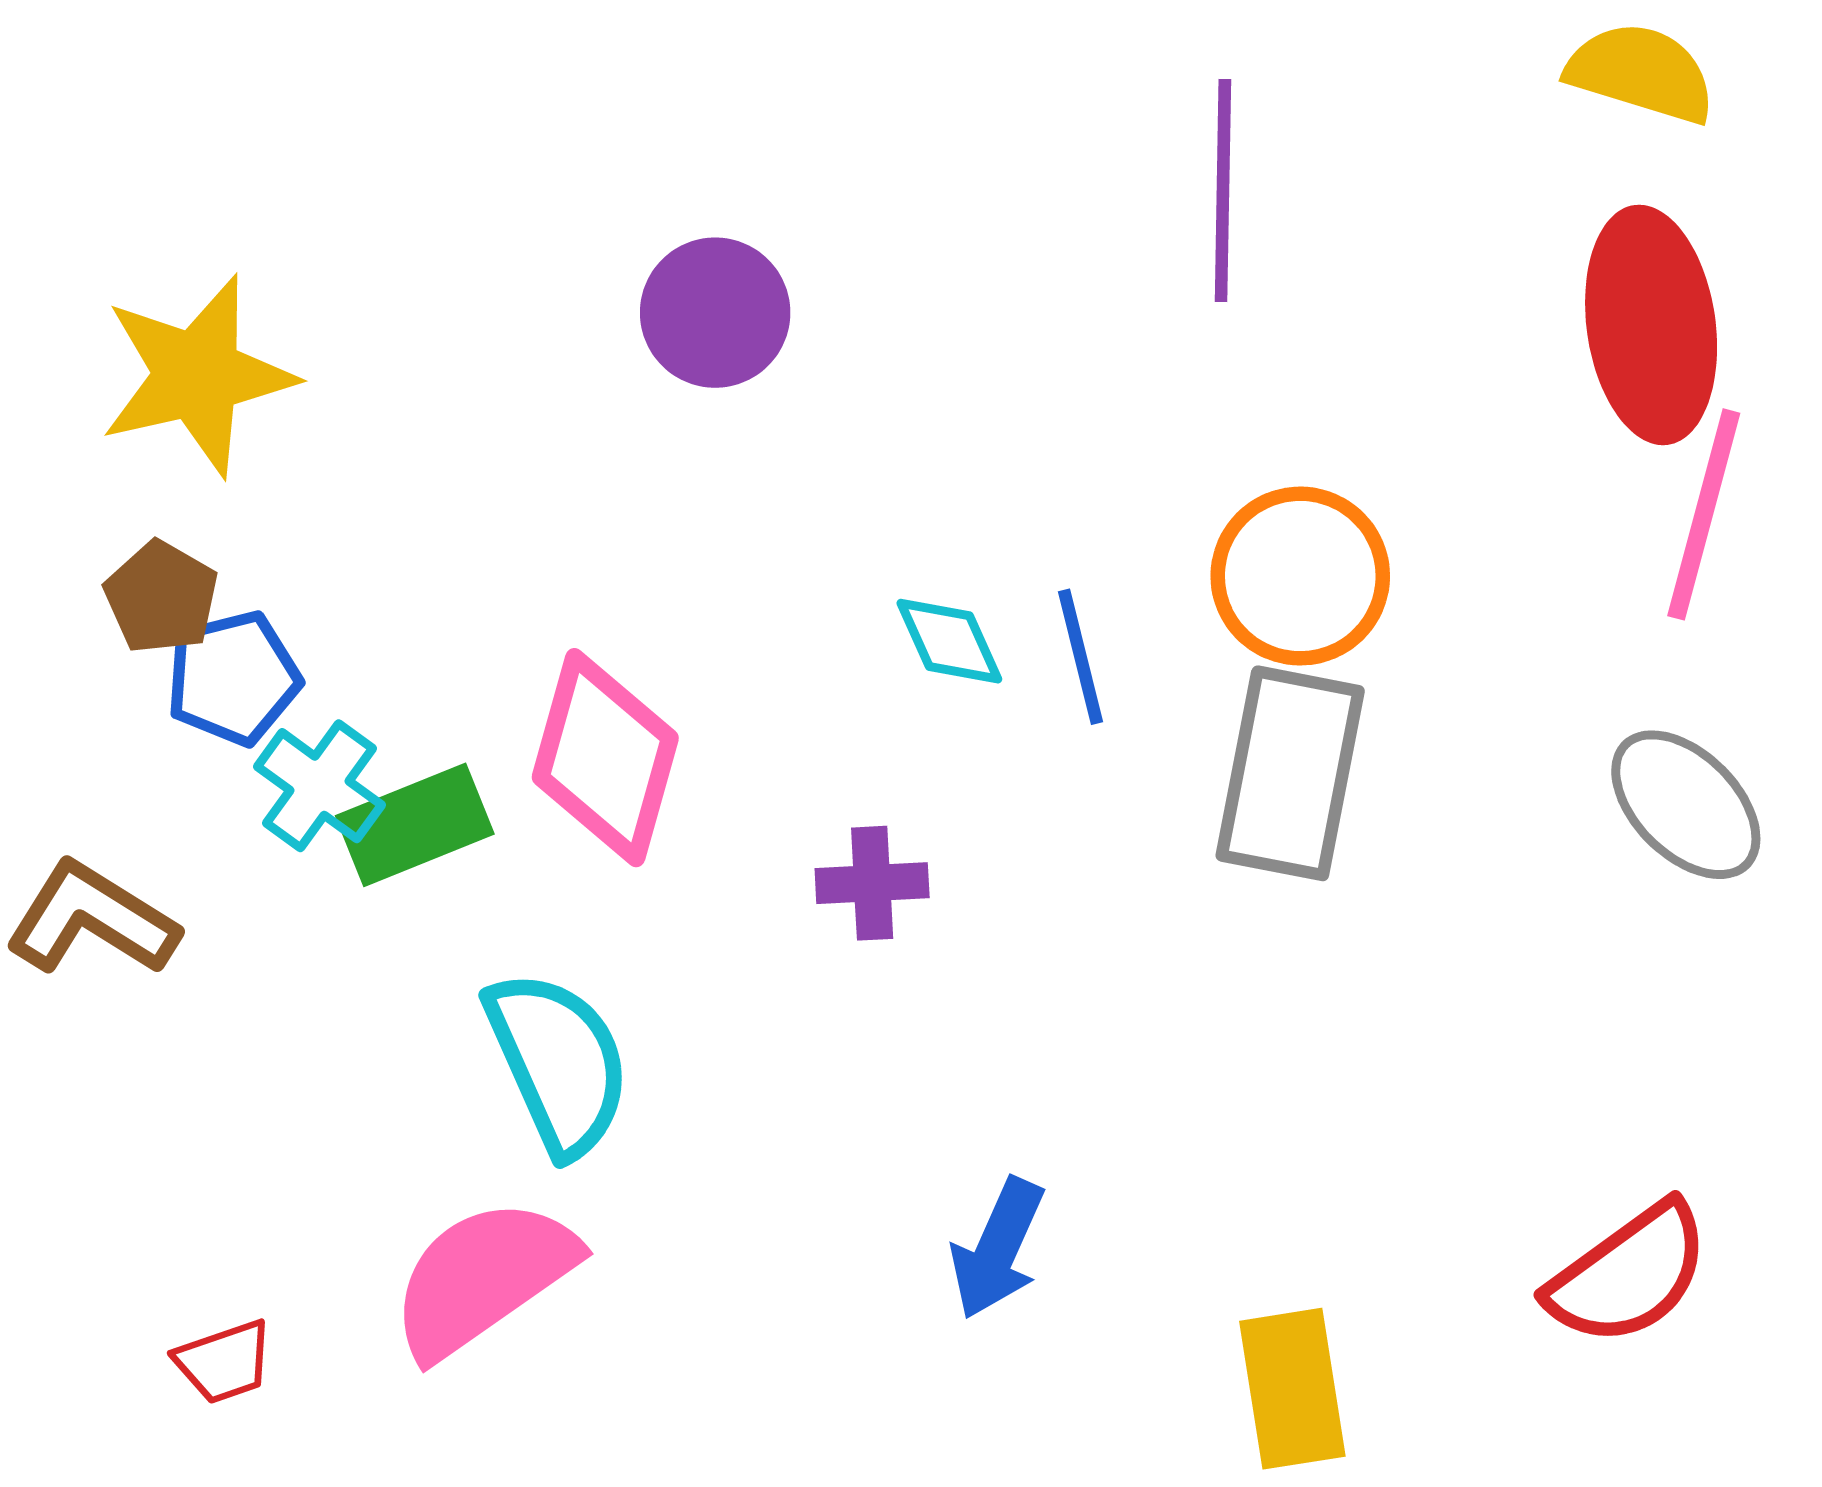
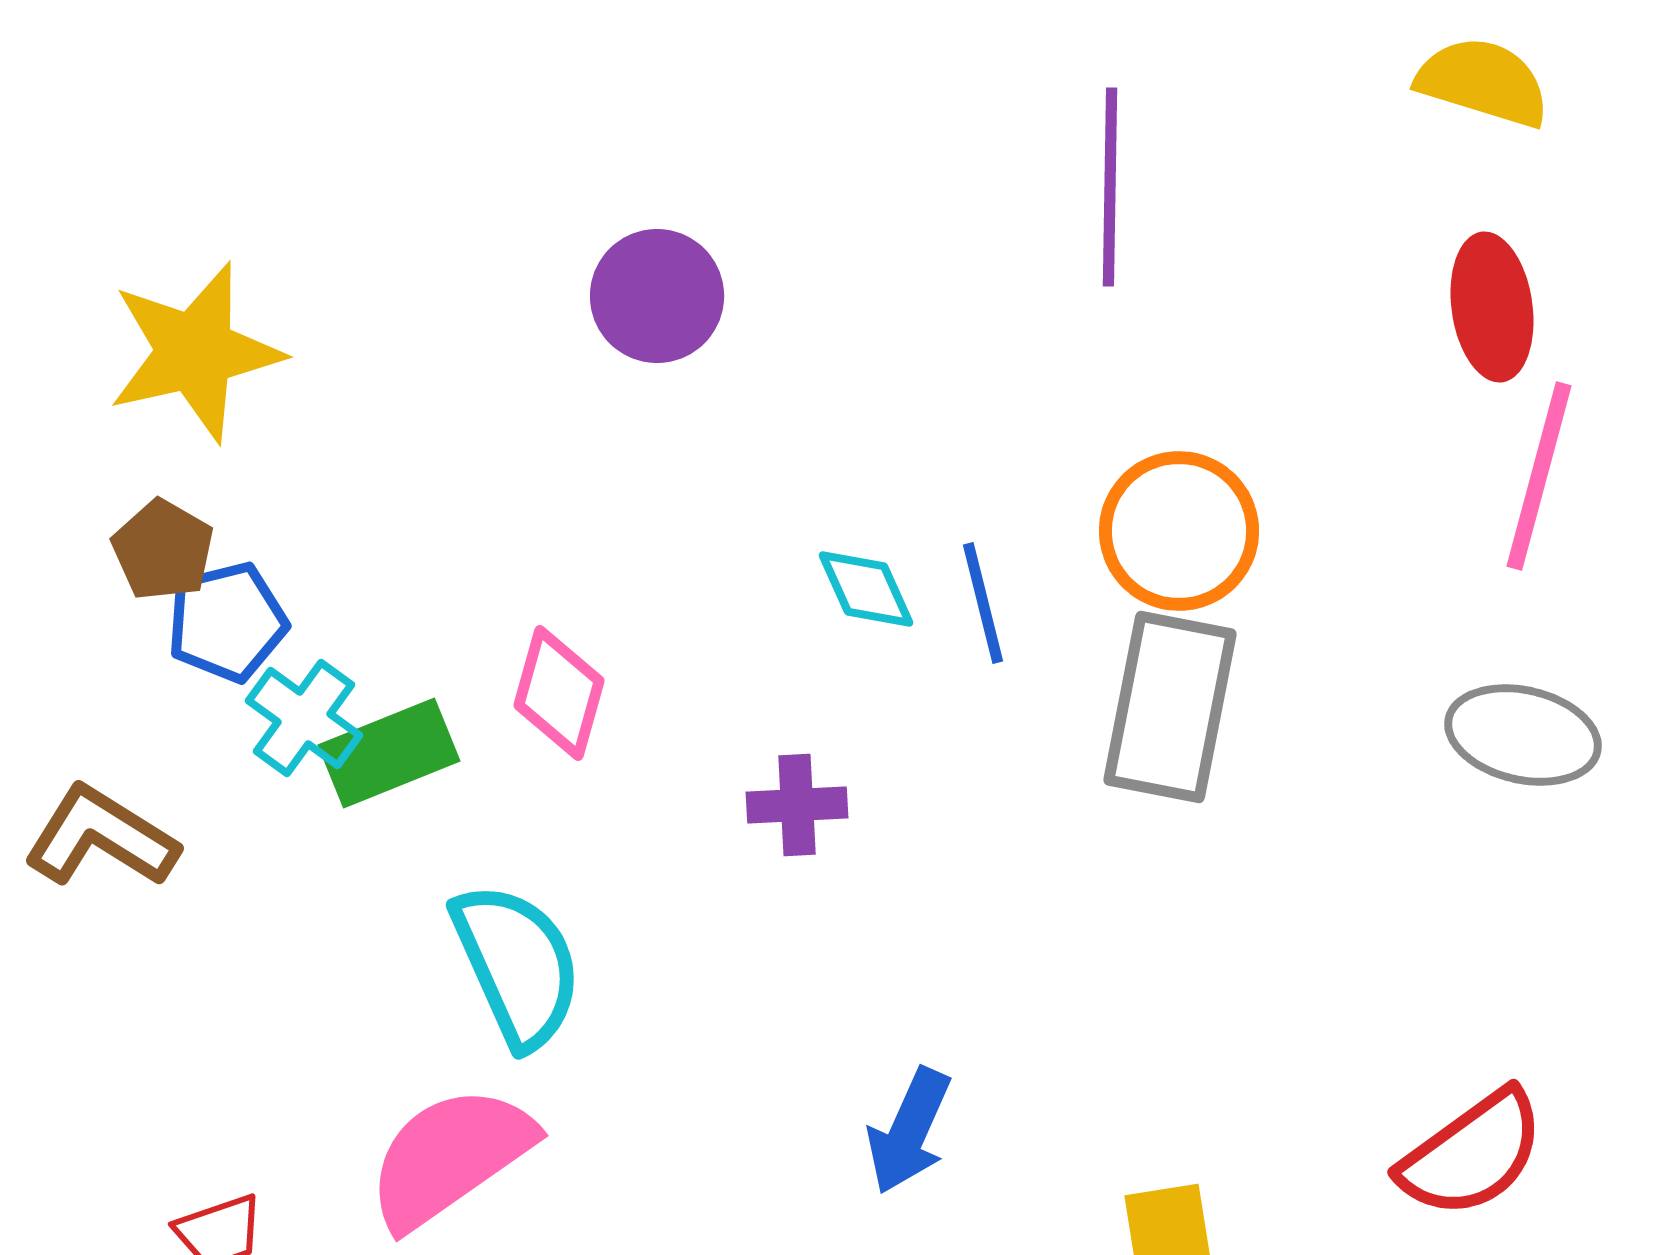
red ellipse: (1651, 325) -> (1492, 307), size x0.7
pink diamond: (605, 758) -> (559, 693), size x0.7
gray ellipse: (1686, 805) -> (1523, 735), turned -32

